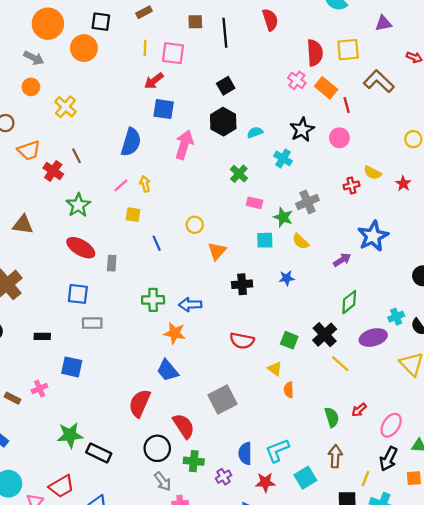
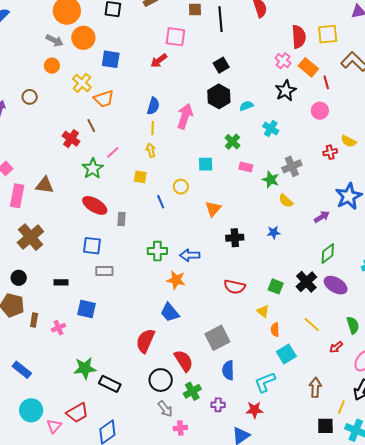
orange circle: (84, 48) -> (83, 38), moved
yellow line: (145, 48) -> (153, 128), moved
blue square: (164, 109) -> (111, 59), moved
black star: (302, 130) -> (286, 91), moved
blue semicircle: (131, 142) -> (153, 106), moved, size x0.7
orange trapezoid: (29, 150) -> (104, 99), moved
pink line: (121, 185) -> (113, 152), moved
yellow circle: (195, 225) -> (181, 187), moved
cyan square: (265, 240) -> (206, 164), moved
purple ellipse: (373, 338) -> (336, 285), moved, turned 45
yellow line: (340, 364) -> (312, 325), moved
brown rectangle: (12, 398) -> (34, 320), moved, turned 72
green semicircle: (332, 417) -> (353, 325), moved
blue semicircle: (245, 453) -> (228, 370), moved
green cross: (194, 461) -> (192, 391), turned -36
purple cross: (224, 477) -> (218, 405), turned 32
cyan square: (305, 478) -> (286, 354), moved

